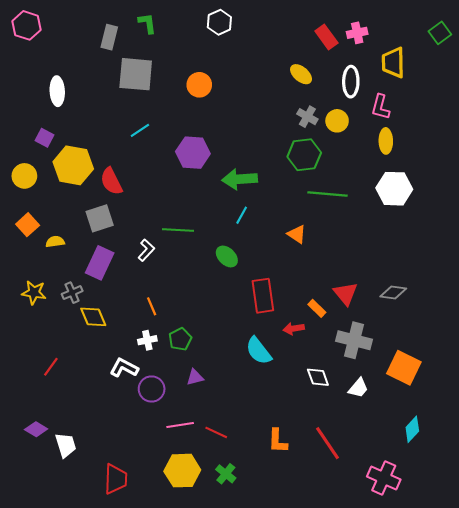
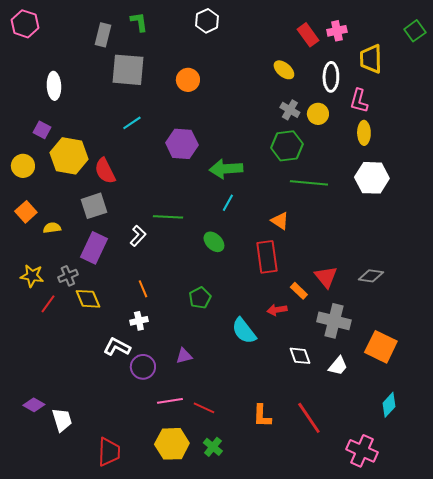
red rectangle: (263, 296) -> (267, 257), moved
green pentagon: (180, 339) -> (200, 298), moved
red line: (51, 367) -> (48, 304), moved

